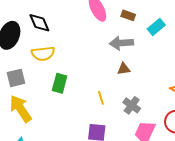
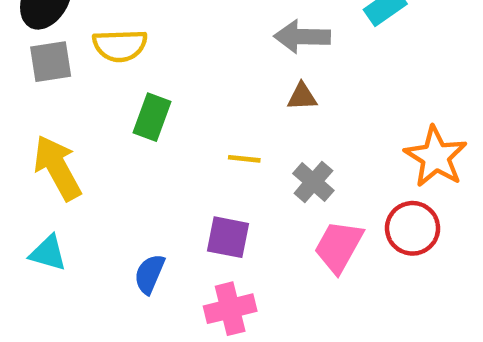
gray square: (16, 78) -> (51, 62), moved
yellow line: (101, 98) -> (244, 159), turned -72

